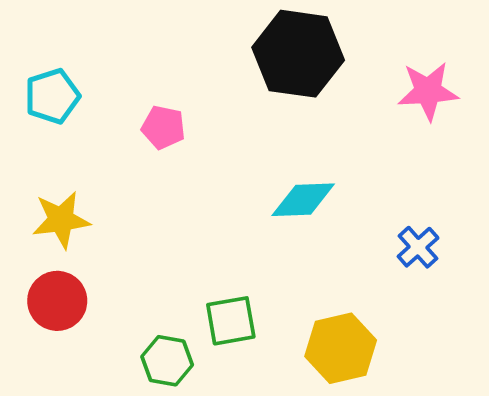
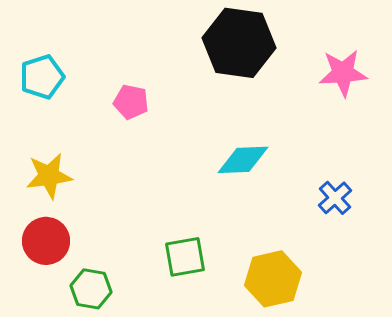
green hexagon: (167, 361) -> (91, 289), moved

